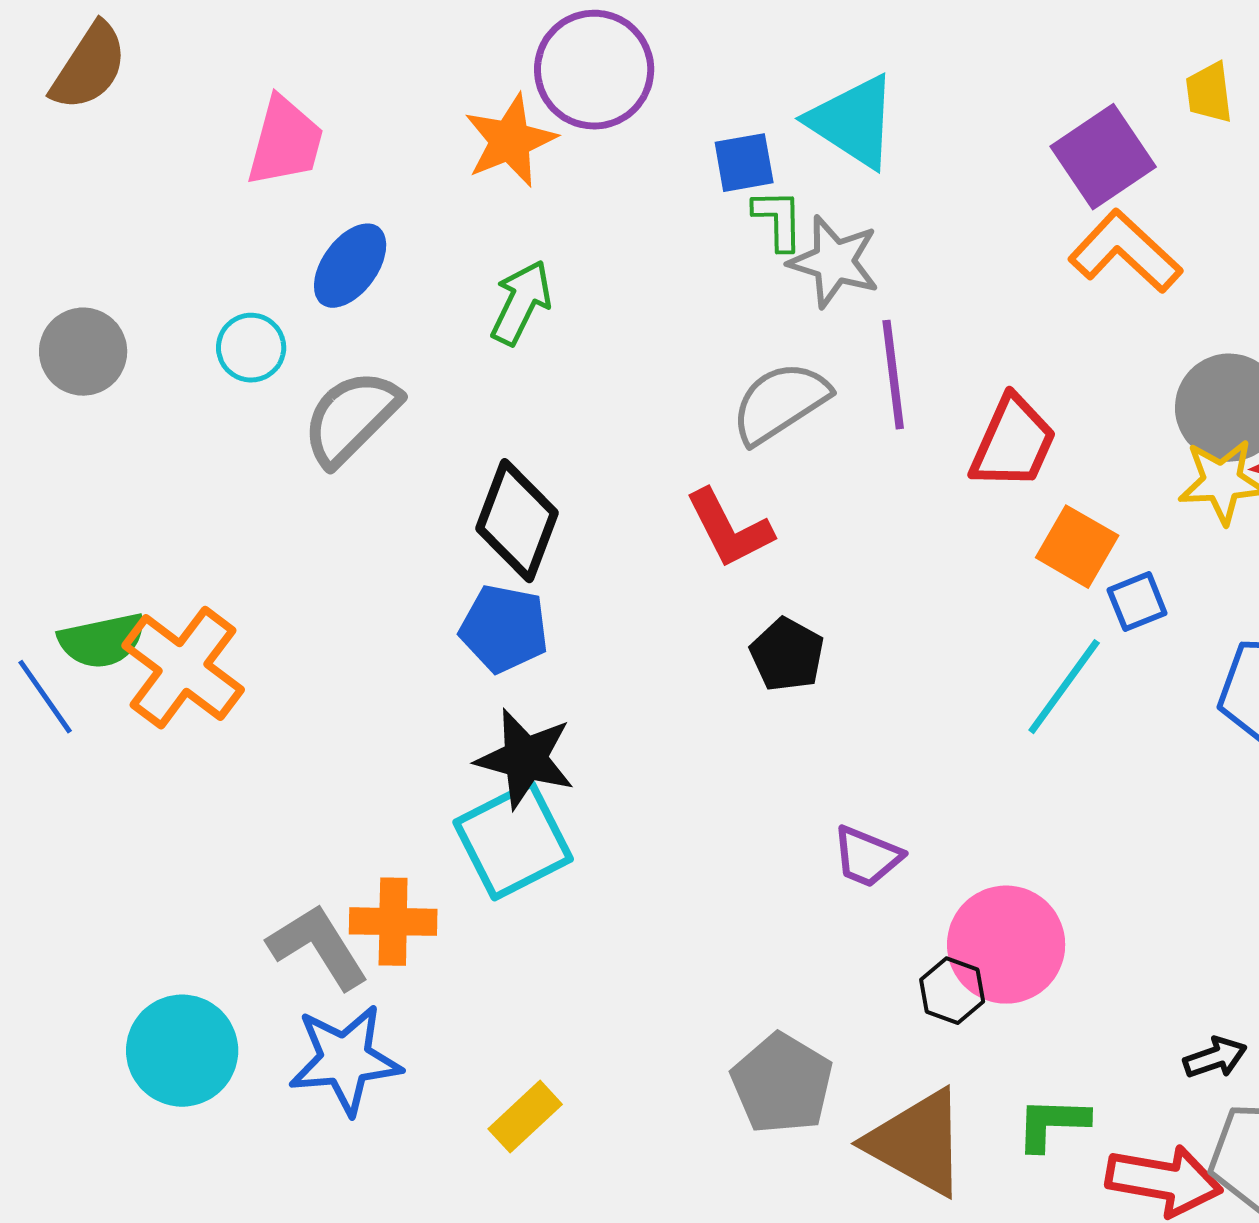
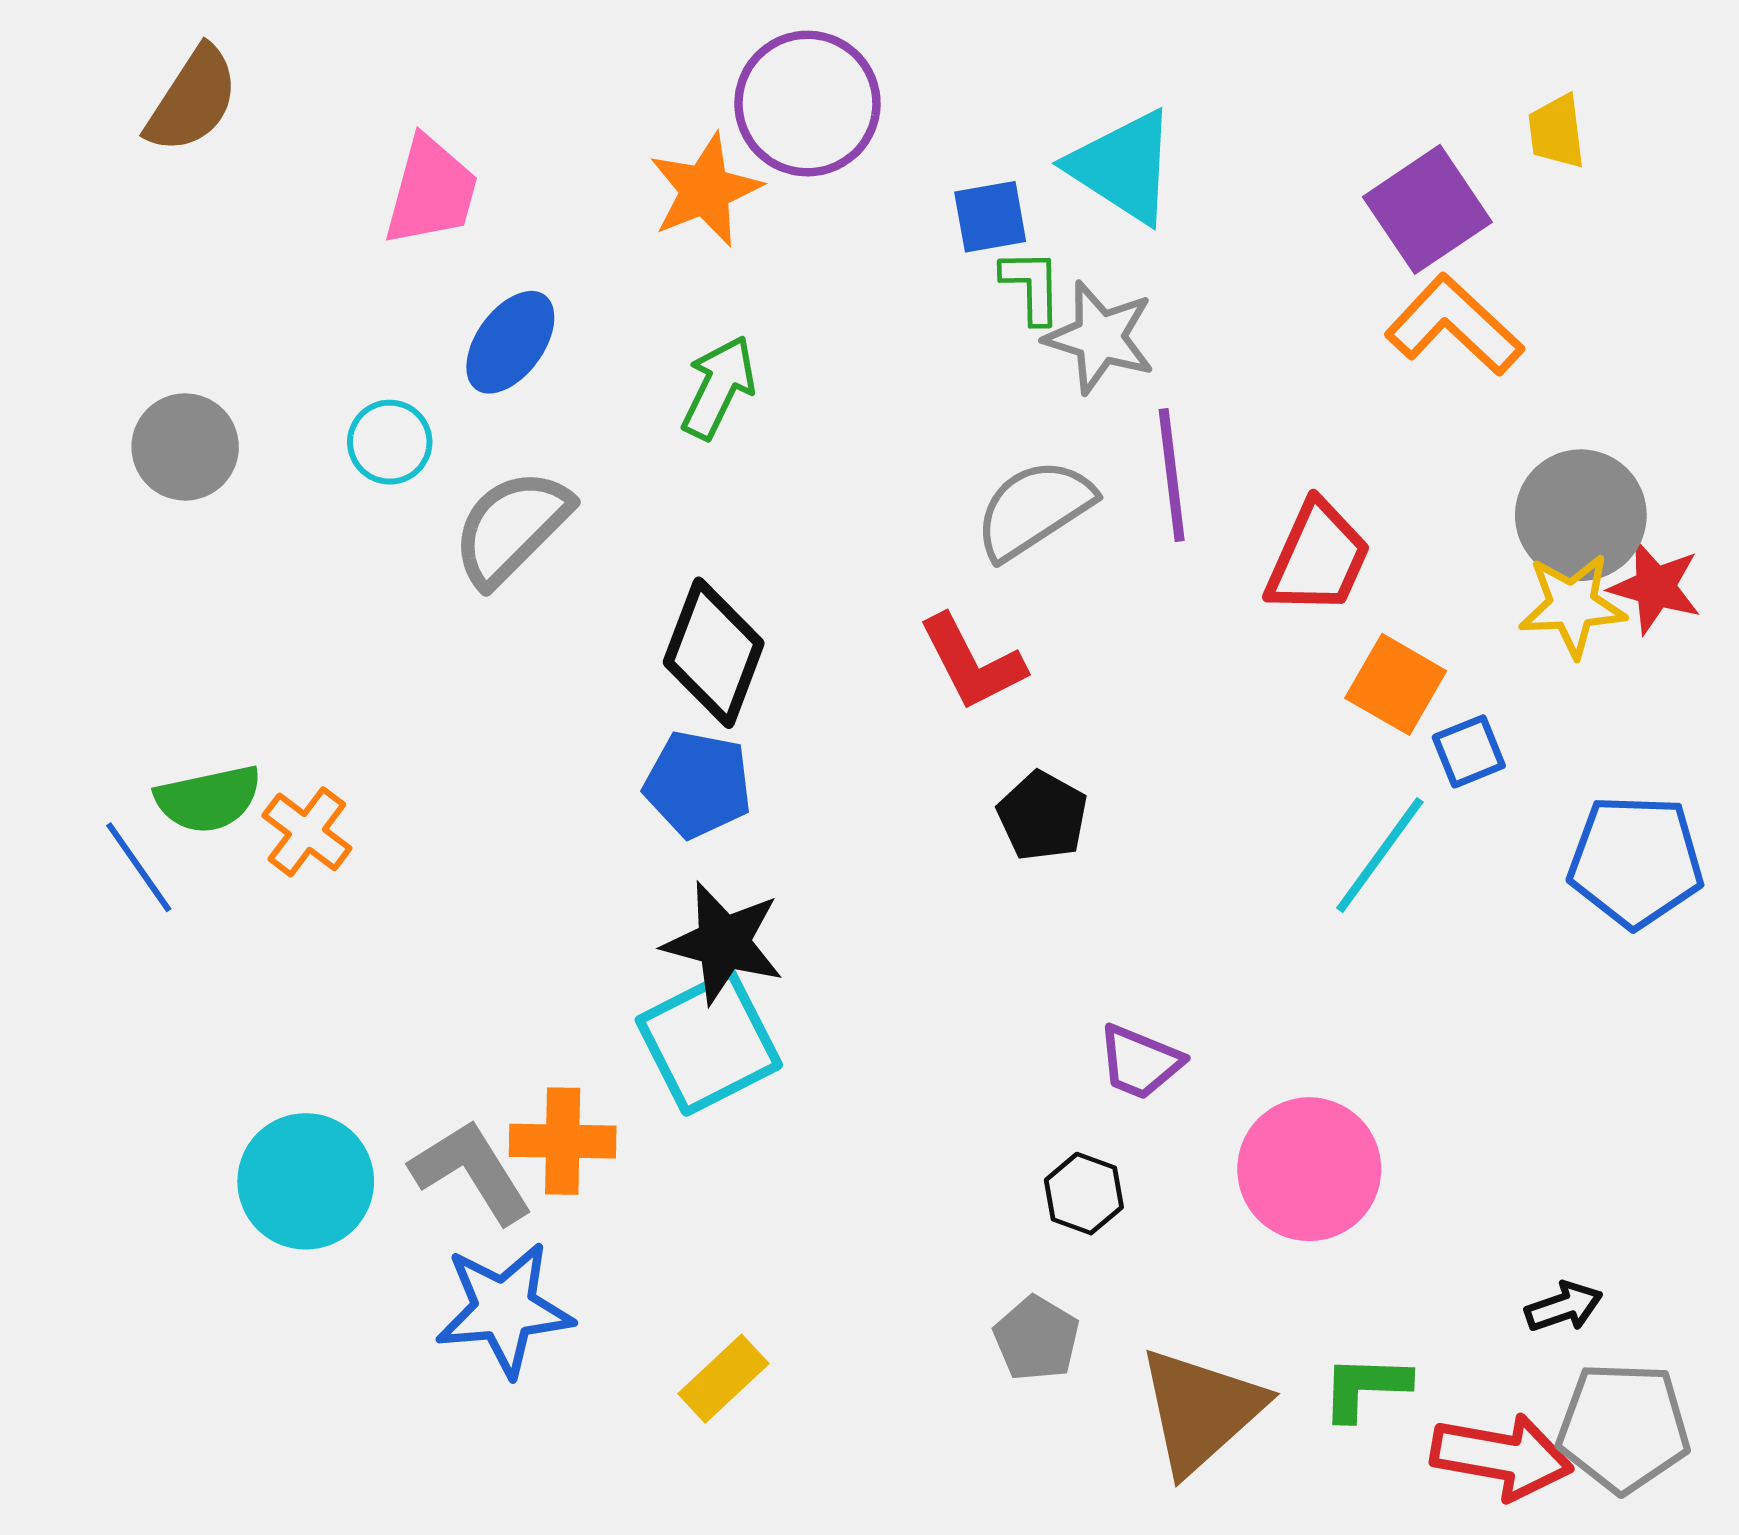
orange cross: (183, 668) -> (307, 832), size x0.6
black hexagon: (952, 991) -> (1084, 1194), moved
cyan circle: (182, 1051) -> (306, 1181), moved
gray pentagon: (782, 1084) -> (1036, 1338), size x0.7
brown triangle: (917, 1143) -> (1201, 1410), turned 49

